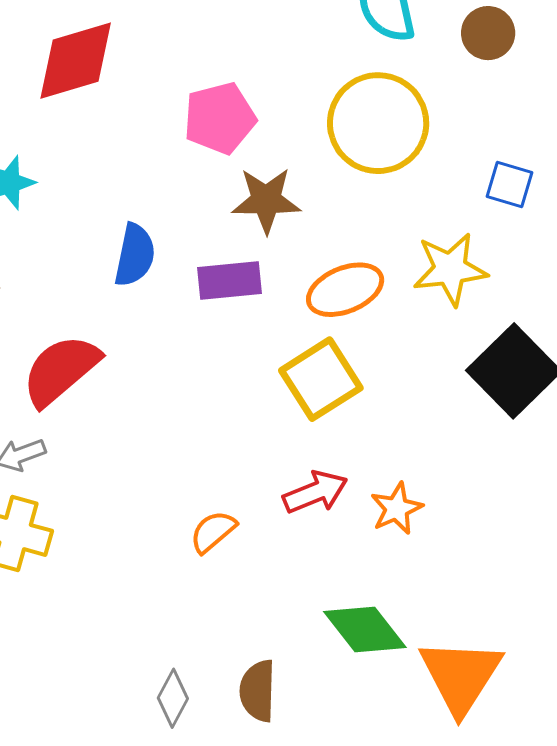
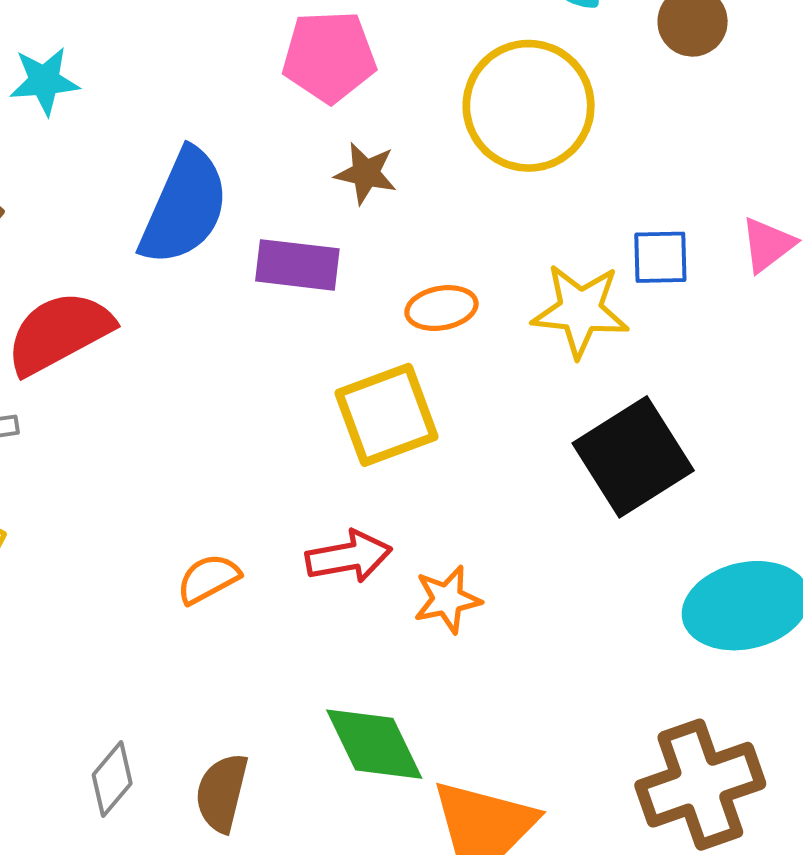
blue square: (509, 185) -> (660, 257), moved, turned -30
brown star: (266, 200) -> (366, 173), size x0.7
blue semicircle: (135, 255) -> (184, 207), size x1.5
orange ellipse: (345, 290) -> (441, 308), size x0.7

